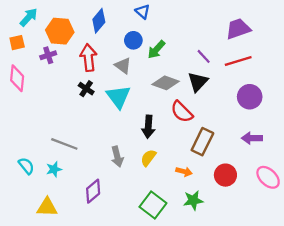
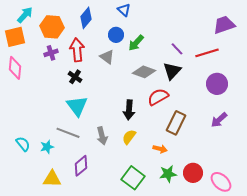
purple trapezoid: (238, 29) -> (224, 25), moved
orange square: (17, 43) -> (15, 37), size x1.5
purple cross: (48, 55) -> (51, 53), moved
cyan triangle: (118, 97) -> (77, 106), moved
red semicircle: (182, 112) -> (158, 97), turned 105
purple arrow: (252, 138) -> (219, 120), turned -42
gray line: (64, 144) -> (68, 133), moved
red circle: (225, 175) -> (193, 173), moved
pink ellipse: (268, 177) -> (221, 182), moved
yellow triangle: (47, 207) -> (52, 179), moved

